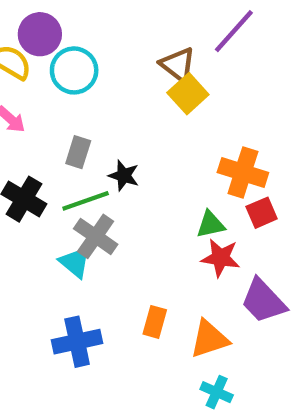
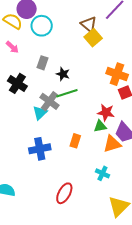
green line: (86, 201) -> (67, 93), moved
green triangle: (211, 224) -> (100, 126), moved
cyan triangle: (75, 262) -> (40, 113), turned 35
orange triangle: (209, 339) -> (112, 144), moved

